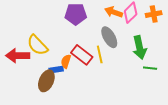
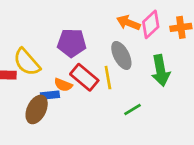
purple pentagon: (76, 14) -> (72, 43), moved
orange semicircle: (66, 61) -> (63, 85), turned -88
green line: (150, 68) -> (132, 109), moved, turned -40

